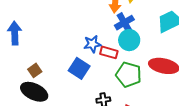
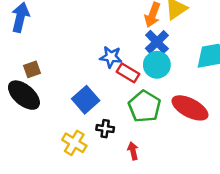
blue cross: (124, 23) -> (157, 42), turned -30
blue square: (79, 68) -> (86, 100), moved

